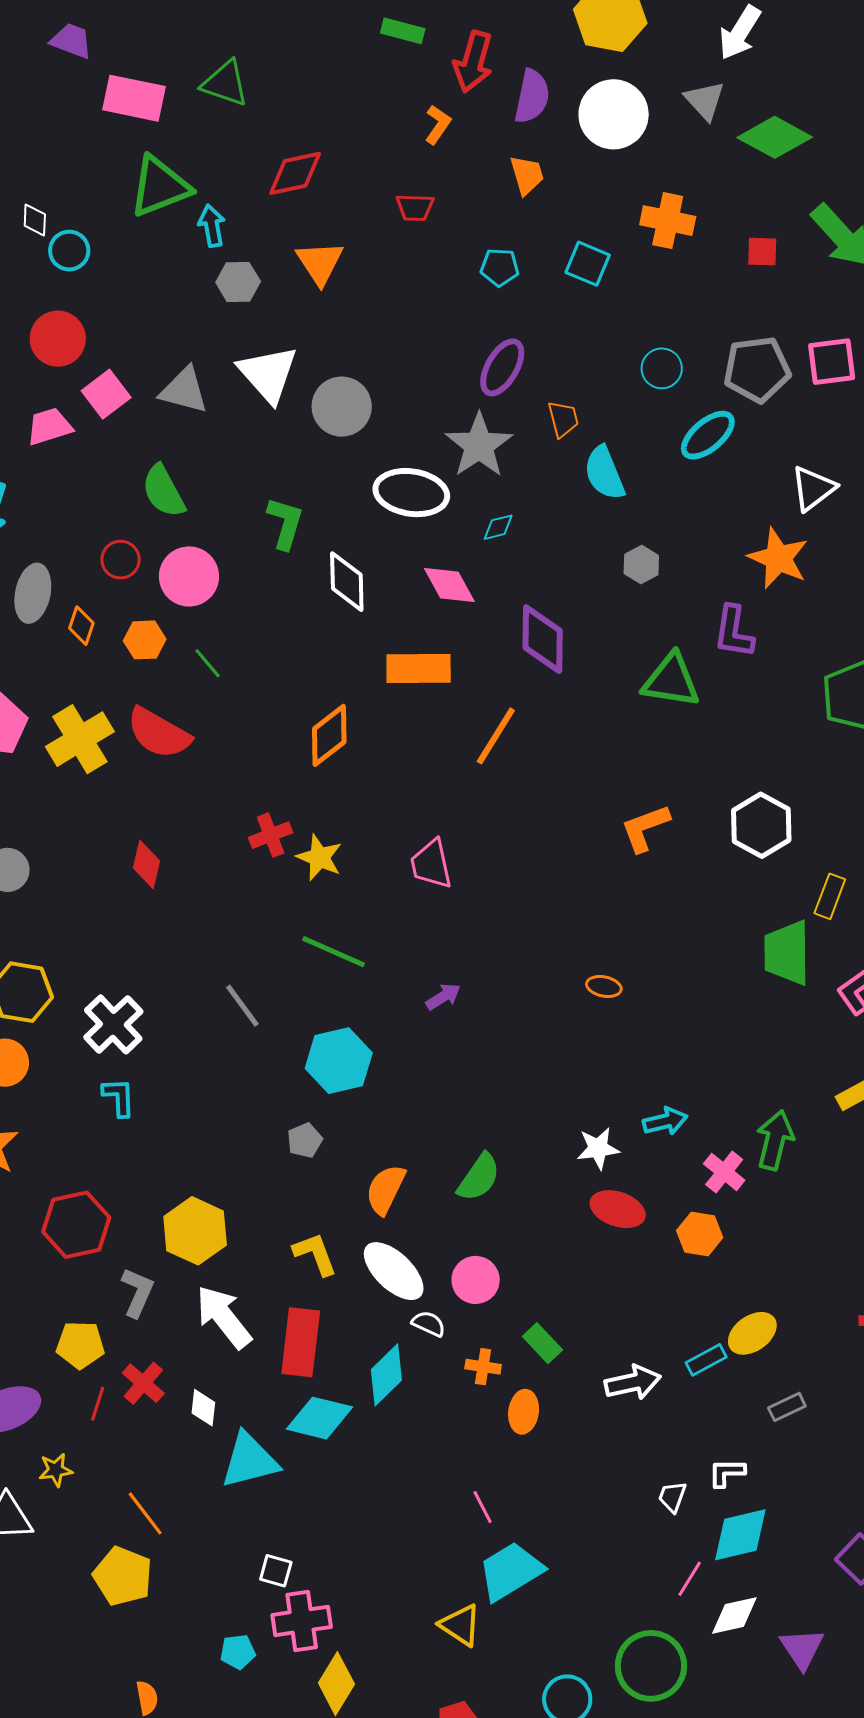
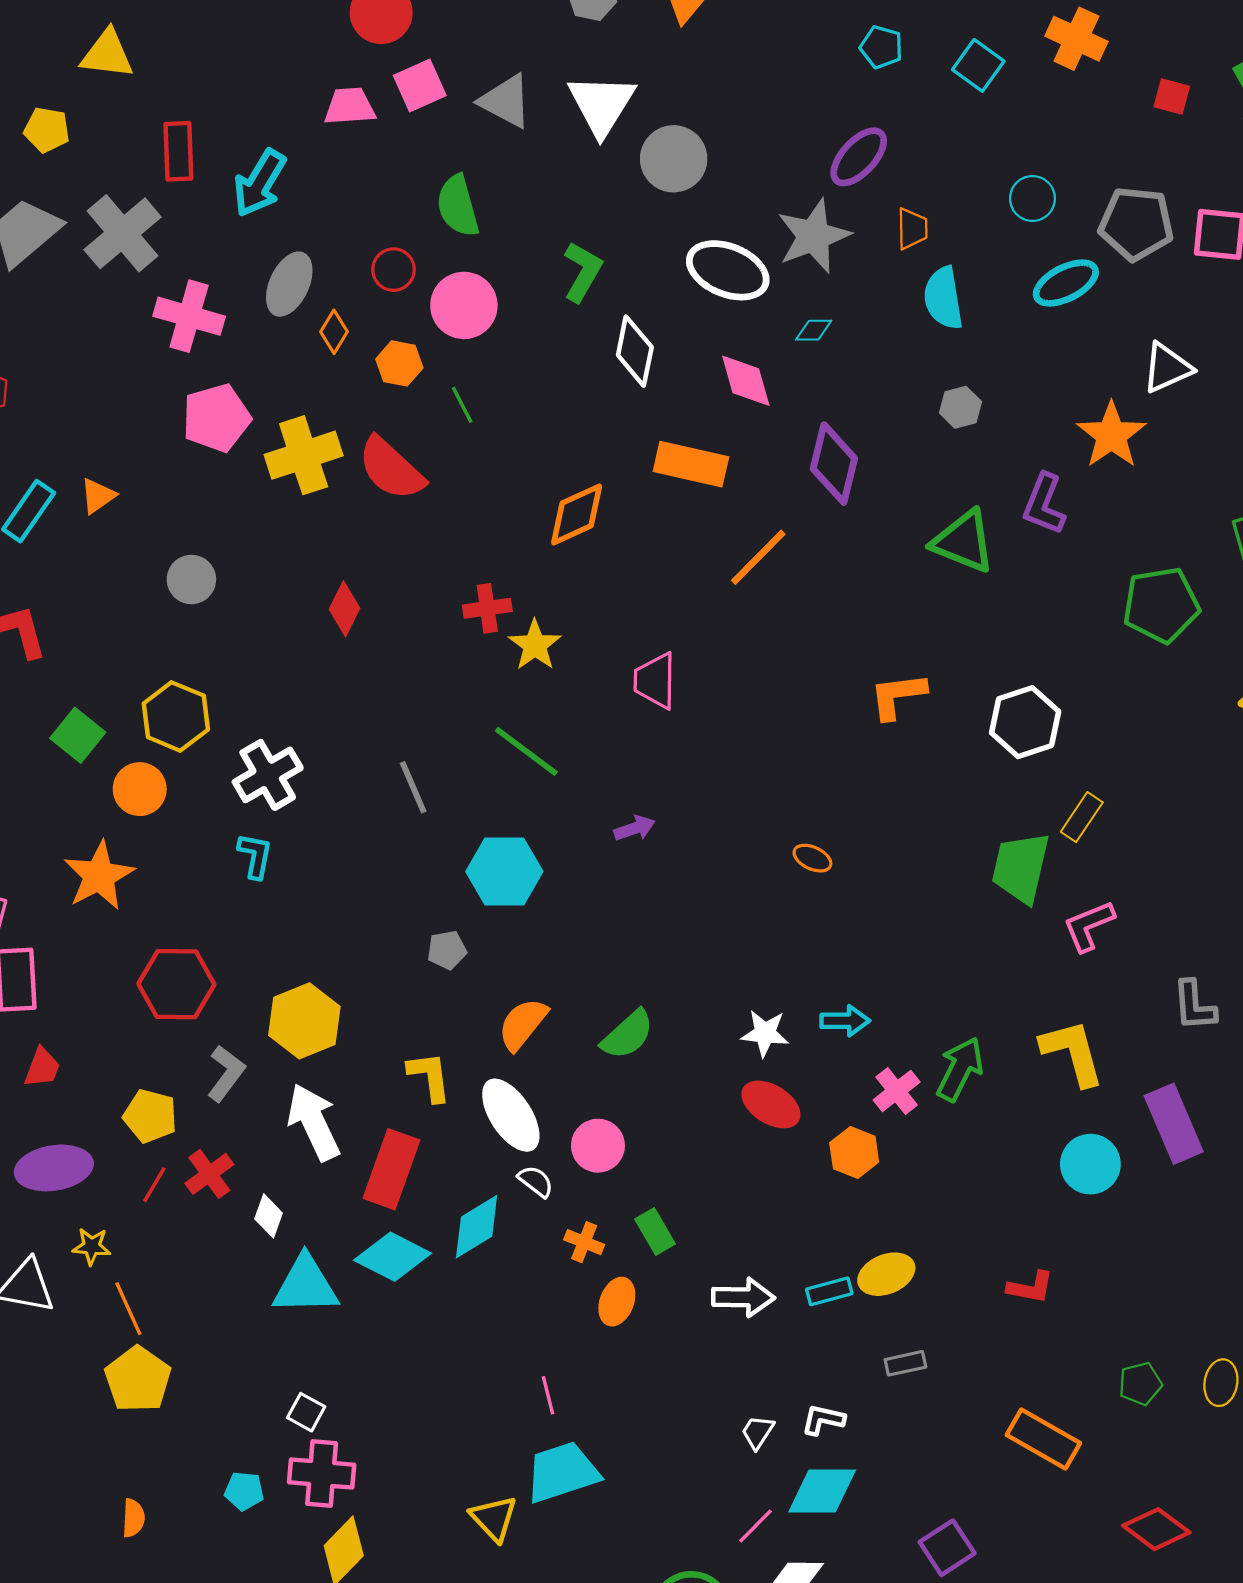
orange line: (145, 1513) -> (128, 1309), moved

